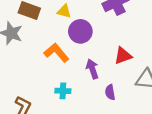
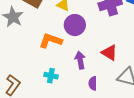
orange L-shape: (56, 53) -> (51, 41), turned -40
red triangle: (123, 56) -> (109, 53), turned 42

